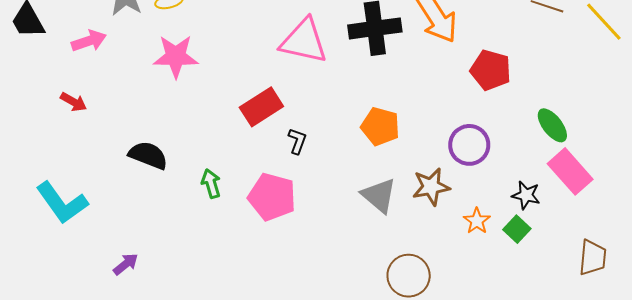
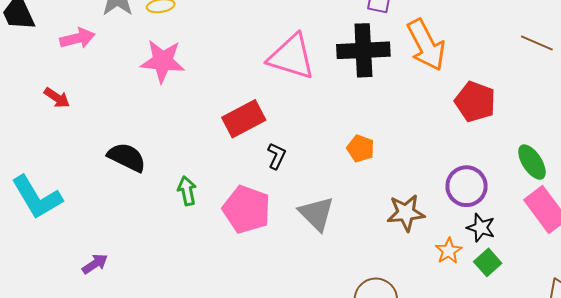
orange pentagon: (380, 126) -> (361, 148), size x0.7
purple circle: (469, 145) -> (467, 186), moved
gray triangle: (379, 195) -> (316, 214), moved
black star: (526, 195) -> (481, 228), moved

